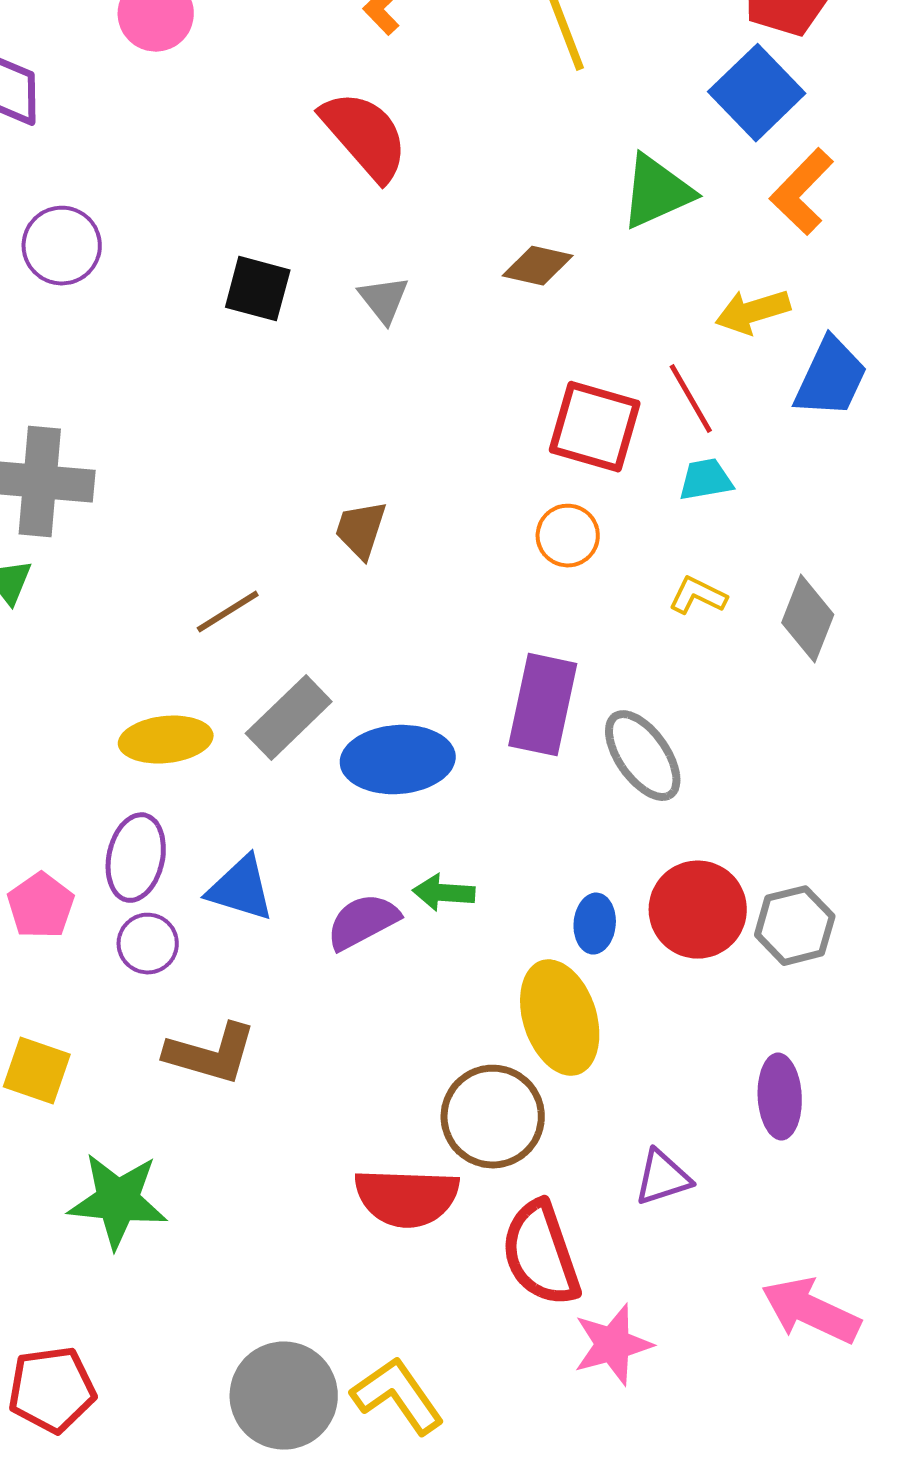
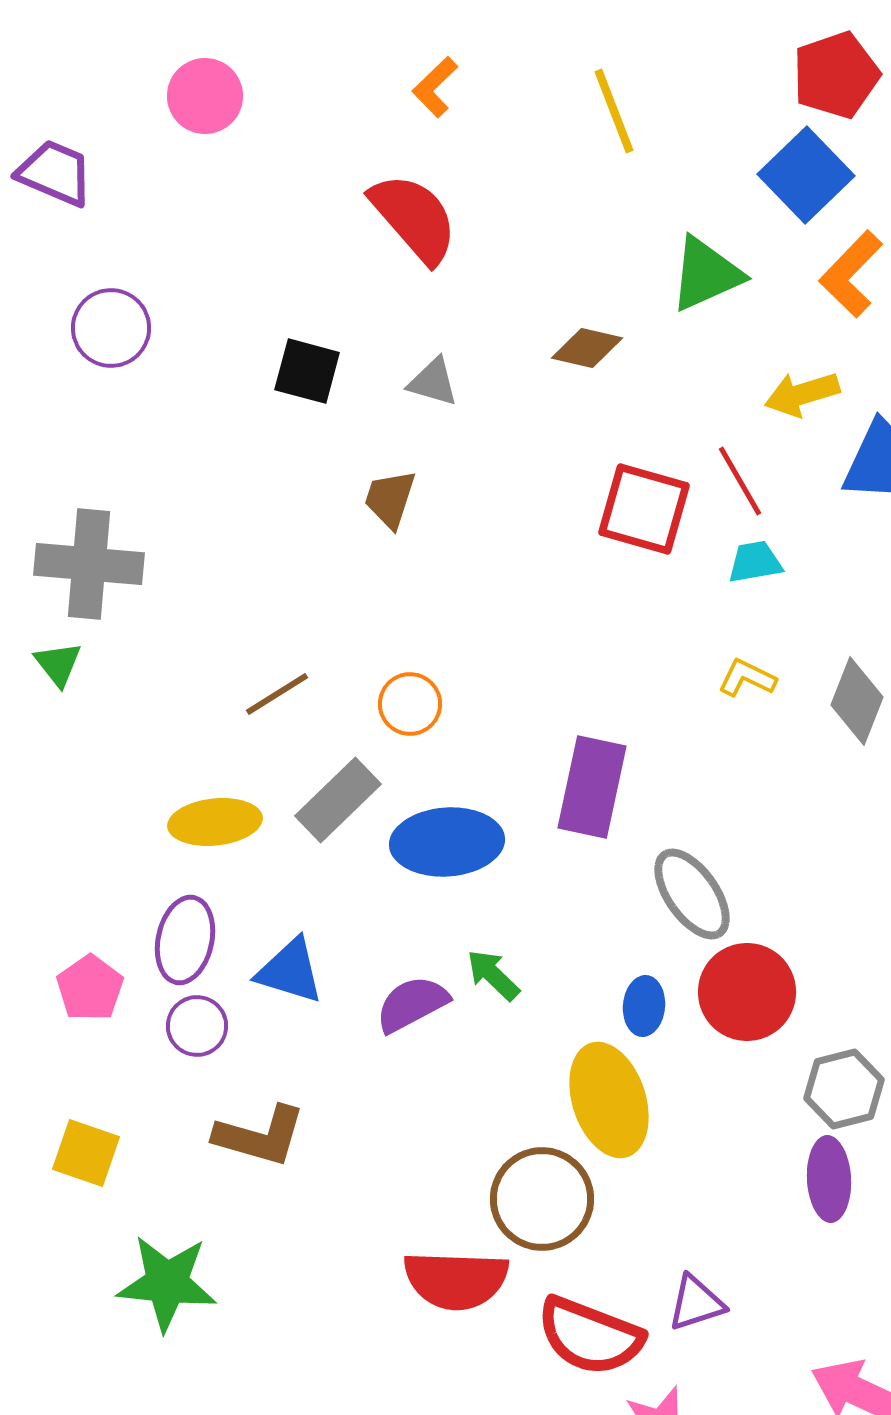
gray triangle: (384, 300) -> (433, 382), turned -36
brown trapezoid: (361, 530) -> (390, 499), moved
orange circle: (568, 536) -> (410, 704), moved
gray ellipse: (643, 756) -> (692, 894), moved
green arrow: (444, 893) -> (493, 975), turned 40
gray hexagon: (795, 926) -> (844, 1089), moved
purple triangle: (663, 1178) -> (696, 1303), moved
red semicircle: (541, 1254) -> (590, 1336), turned -50

